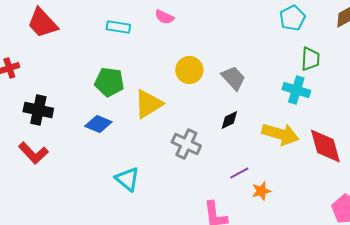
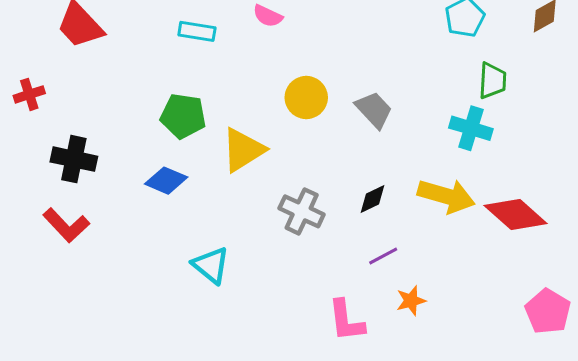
black diamond: (229, 120) -> (372, 199), moved
red diamond: (325, 146) -> (516, 214), turned -33
orange star: (261, 191) -> (411, 301), moved

